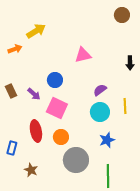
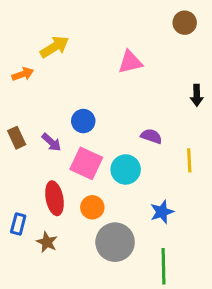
pink triangle: (83, 55) -> (130, 62), moved
purple semicircle: (100, 90) -> (151, 136), turned 56
cyan circle: (100, 112) -> (126, 169), moved
brown star: (31, 170) -> (47, 242), moved

